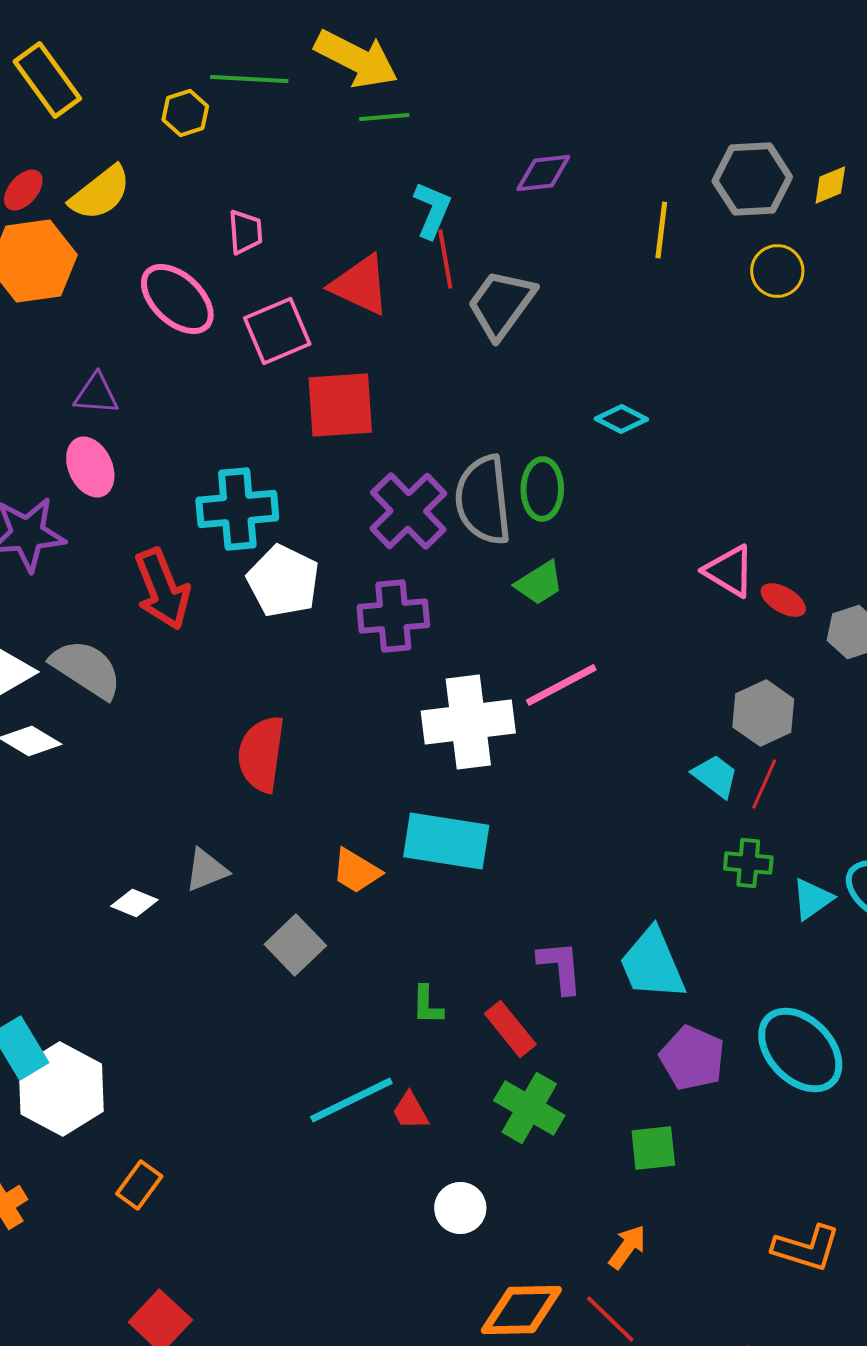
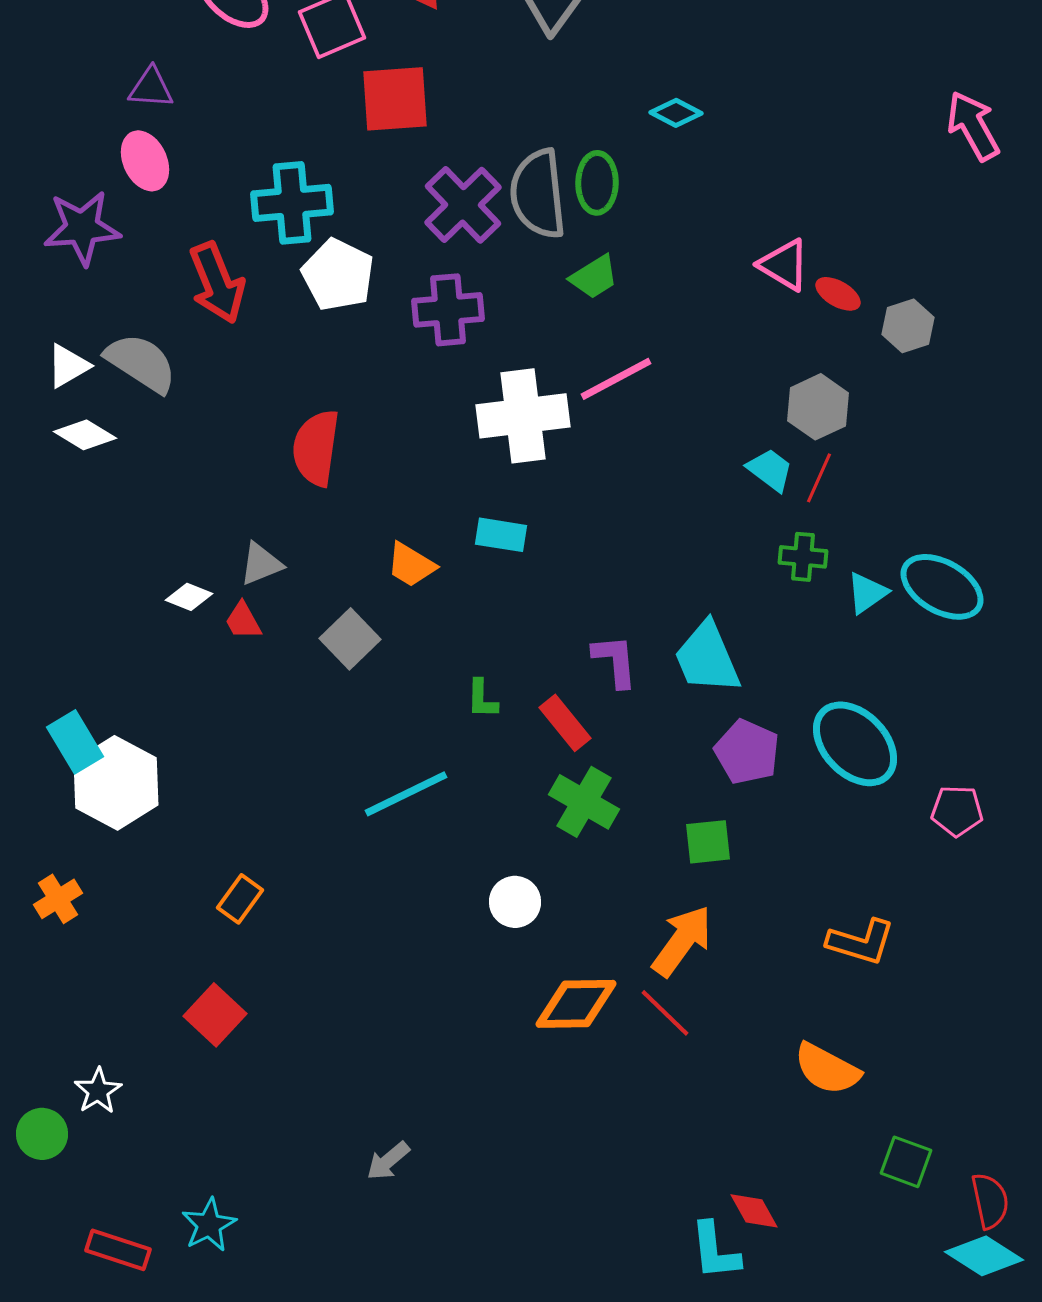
cyan rectangle: (446, 841) -> (501, 535), size x0.6
red trapezoid: (410, 1111) -> (243, 621), moved
orange rectangle: (139, 1185) -> (240, 899), moved
orange arrow: (627, 1247) -> (682, 941), size x1.6

